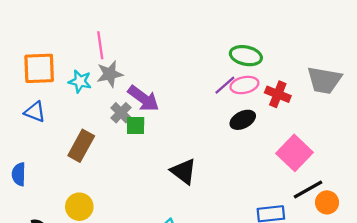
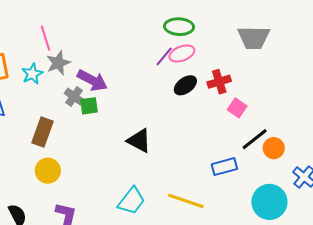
cyan star: (80, 81) -> (32, 74), turned -30
red cross: (278, 94) -> (219, 82), moved, turned -30
pink square: (295, 153) -> (237, 108), size x0.6
yellow circle: (79, 207) -> (48, 171), moved

